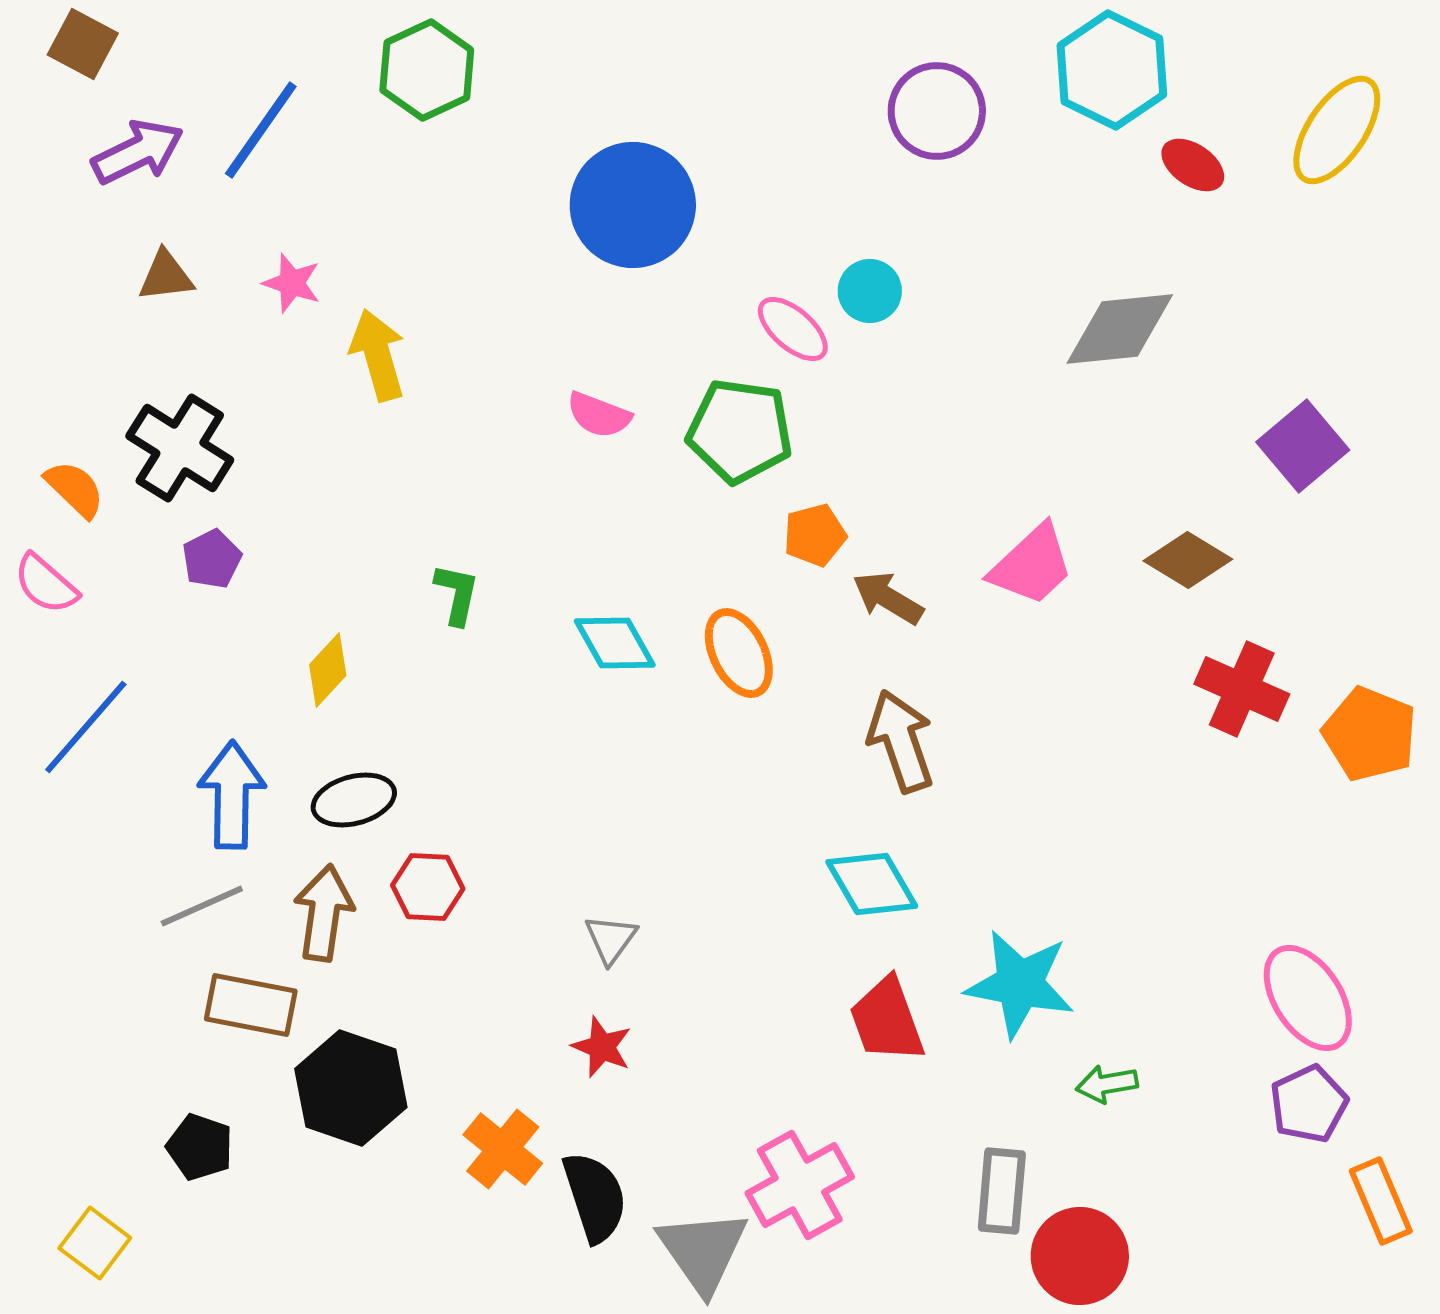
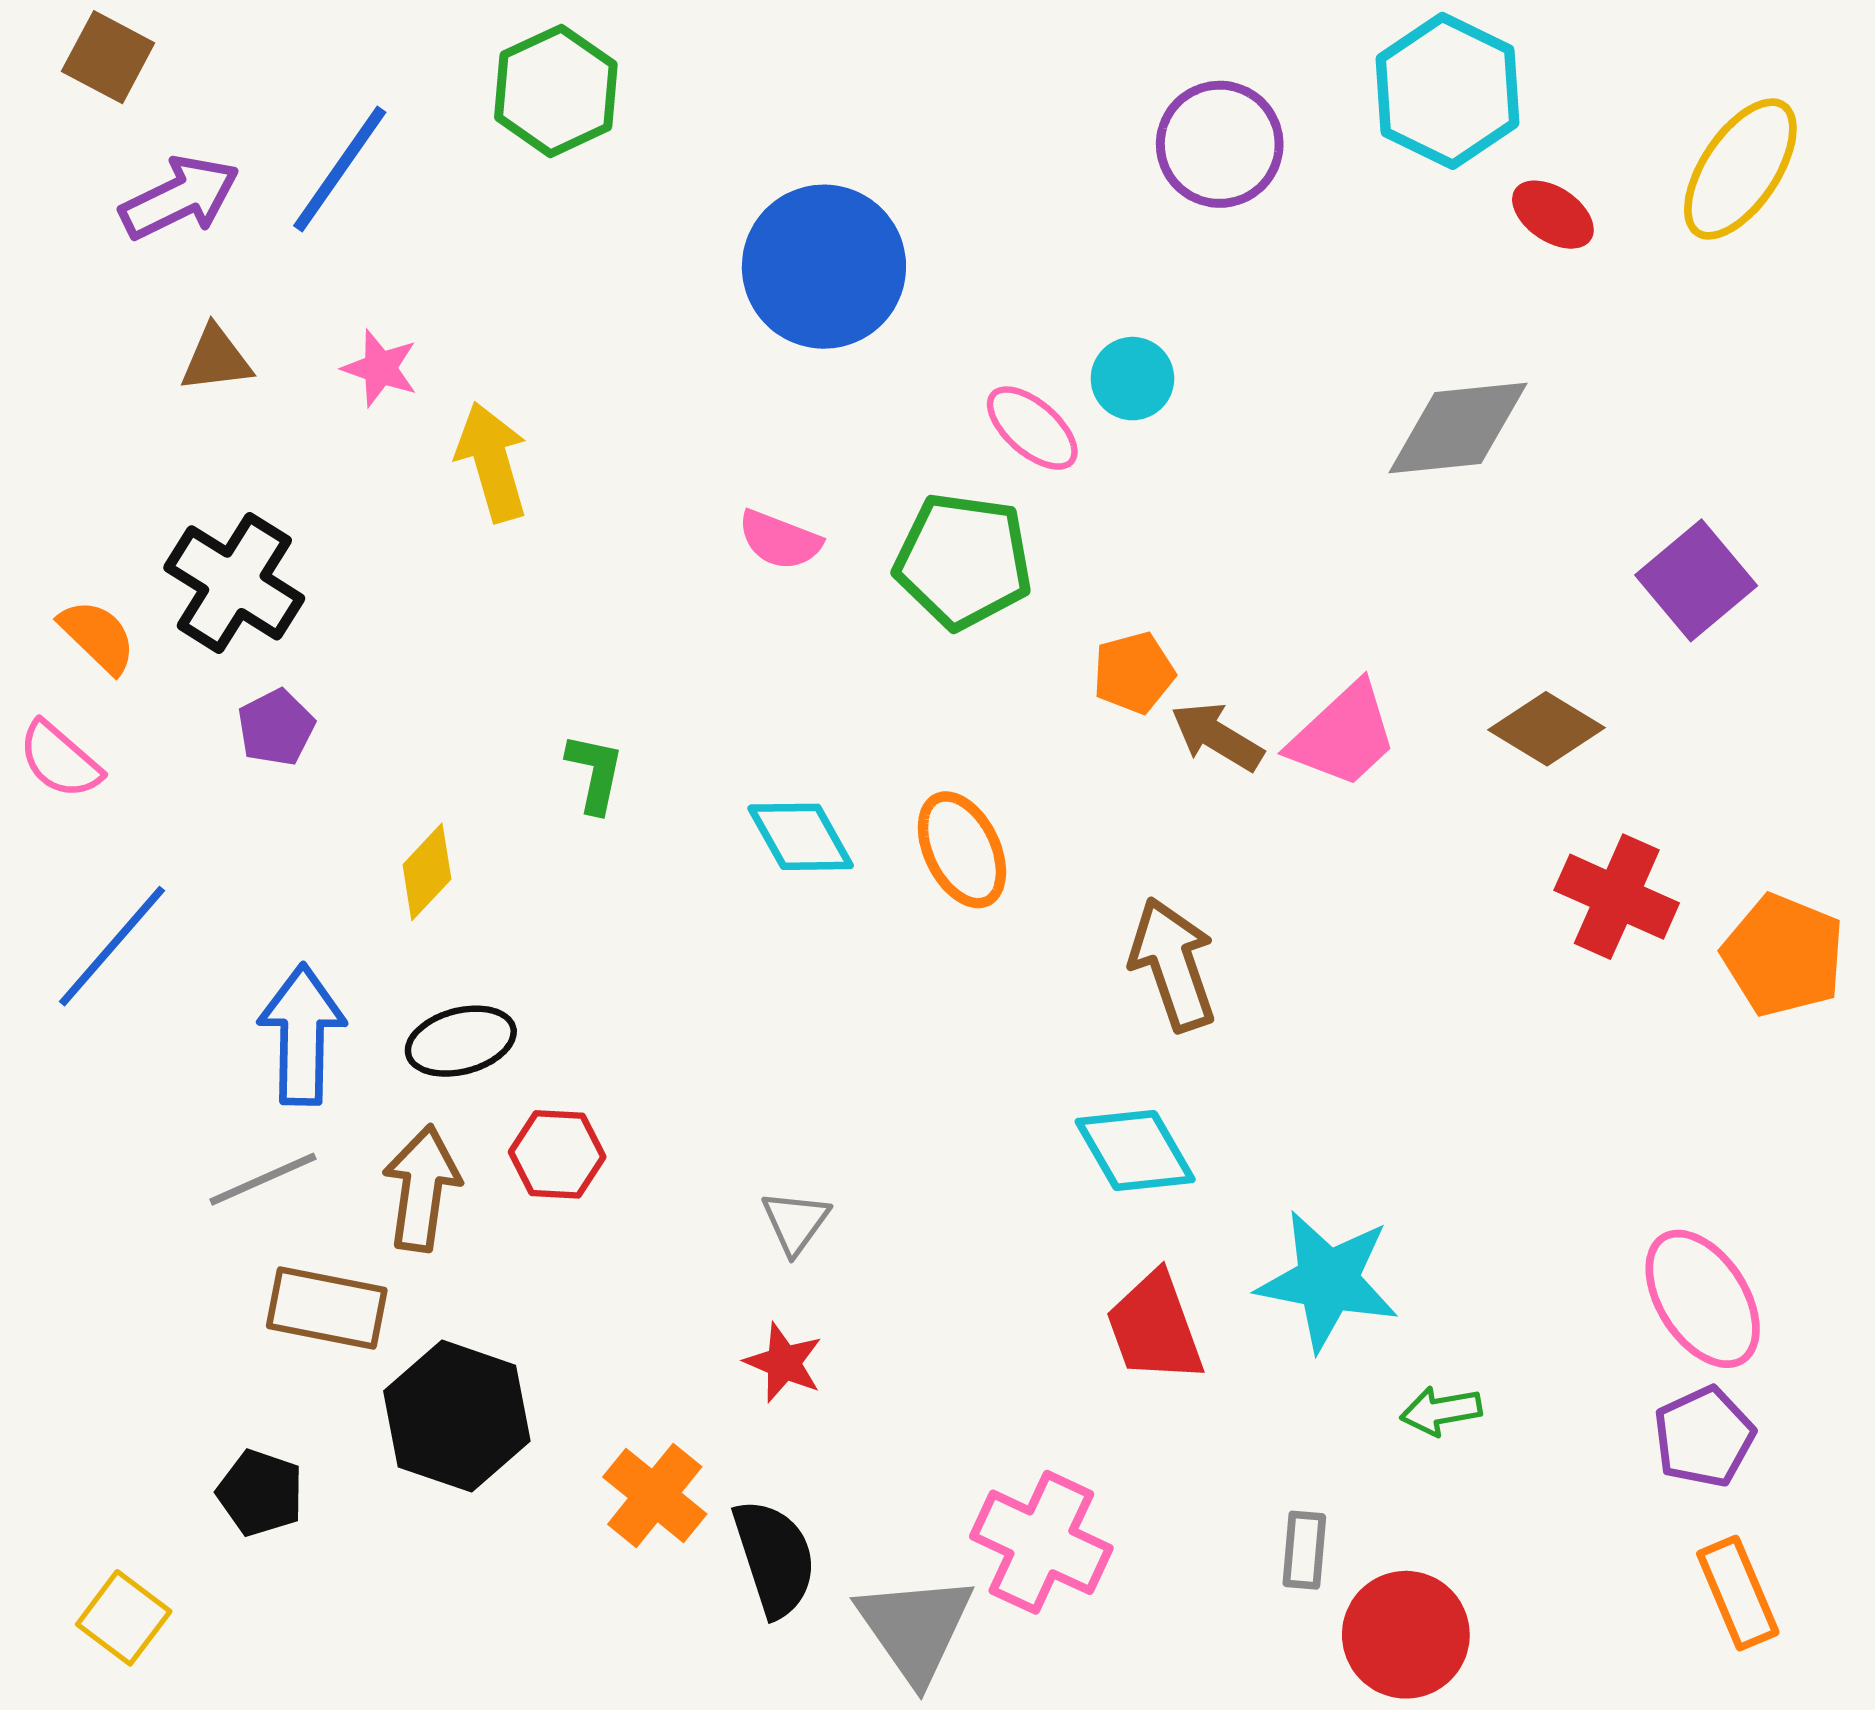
orange pentagon: (815, 535) -> (1134, 673), moved
brown arrow: (888, 598) -> (1217, 737), moved
pink cross: (800, 1185) -> (1041, 1542), turned -36
gray rectangle: (1002, 1191) -> (1304, 1550), size x0.7
orange rectangle: (1381, 1201) -> (1738, 1593), moved

